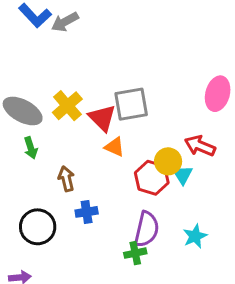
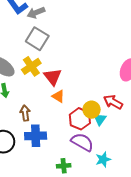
gray square: (131, 104) -> (37, 39), moved, turned 35
blue cross: (87, 212) -> (36, 136), size x1.5
purple semicircle: (147, 229) -> (82, 142), moved, turned -80

